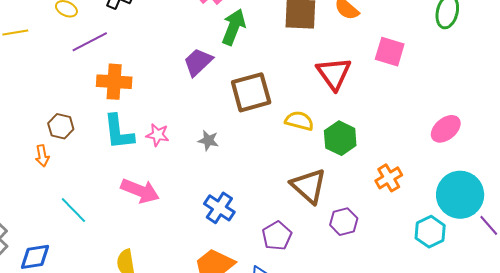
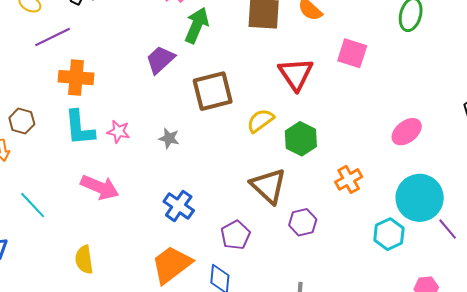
yellow semicircle: (299, 121) -> (260, 121), turned -52

